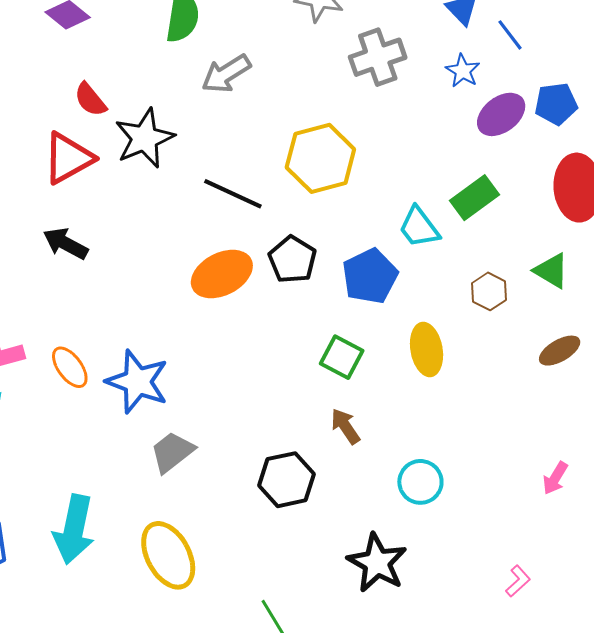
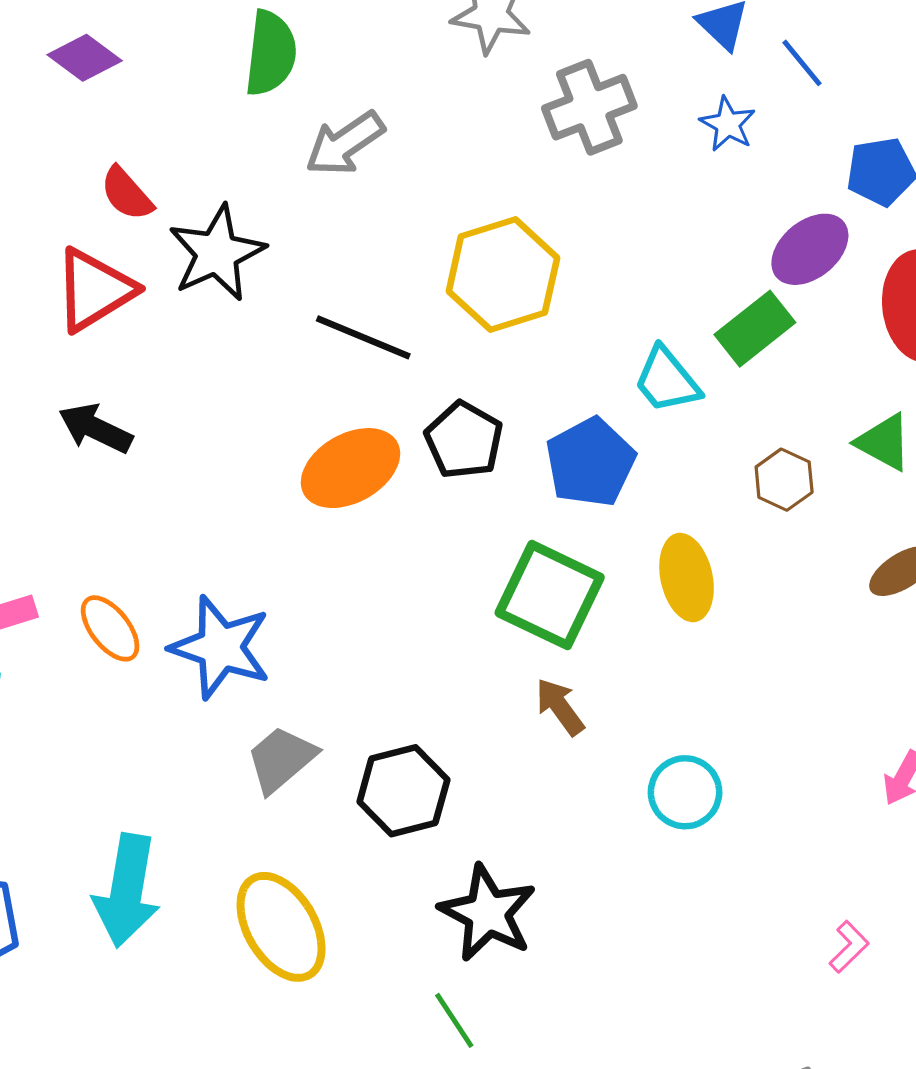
purple ellipse: (501, 114) -> (810, 249), moved
green square: (342, 357) -> (550, 595), size x1.5
black hexagon: (287, 480) -> (403, 791), moved
black star: (377, 563) -> (488, 913), moved

